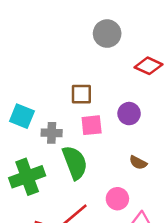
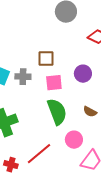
gray cross: (52, 133) -> (23, 77), moved
green semicircle: (75, 163) -> (57, 112), moved

